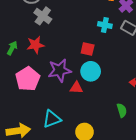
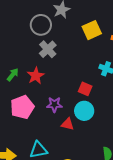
red star: (35, 45) -> (36, 76), turned -30
purple star: (60, 70) -> (54, 105), size x0.7

